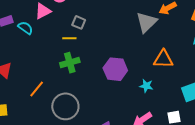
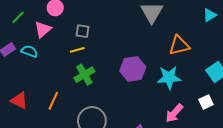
cyan star: (146, 86) -> (169, 78), size x1.6
orange line: (37, 89) -> (53, 101), moved

